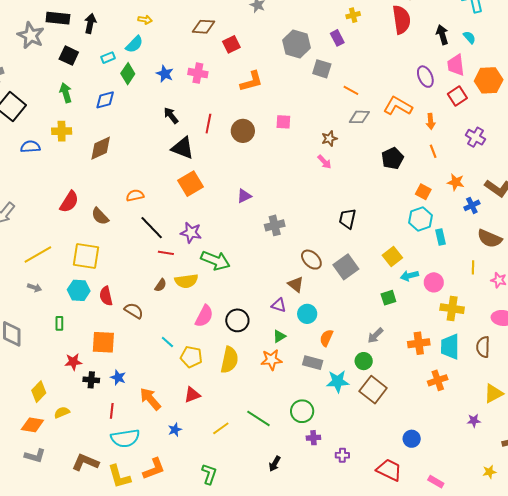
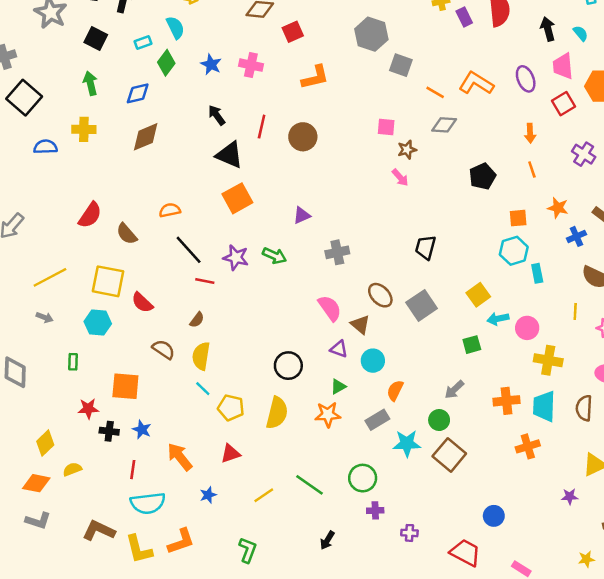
purple rectangle: (337, 38) -> (464, 17), moved
cyan semicircle: (134, 44) -> (175, 28), turned -72
orange L-shape: (398, 106) -> (476, 83), moved
pink square: (283, 122) -> (386, 127), moved
brown diamond: (101, 148) -> (146, 137), moved
orange square: (423, 192) -> (518, 218), turned -35
green arrow: (215, 260) -> (274, 256), moved, size x0.7
yellow semicircle: (186, 281) -> (201, 356), moved, turned 105
red semicircle: (106, 296) -> (142, 303), moved, turned -36
pink semicircle: (204, 316) -> (330, 308), moved, turned -65
gray rectangle: (313, 363) -> (377, 420), turned -48

